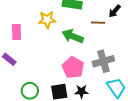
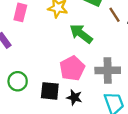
brown line: (98, 23) -> (114, 15), moved, turned 40

